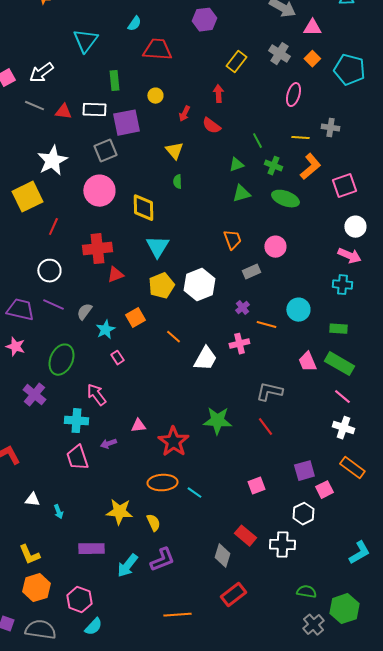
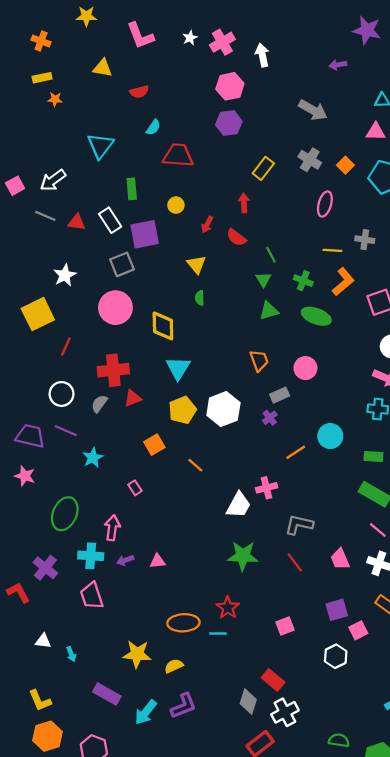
pink triangle: (312, 28) -> (376, 132), moved
white rectangle: (94, 110) -> (110, 220), turned 55
green line: (257, 141) -> (271, 255), moved
white star: (52, 161) -> (65, 275), size x0.7
green triangle: (236, 165) -> (263, 280), turned -42
purple cross: (242, 308) -> (270, 418), moved
gray semicircle: (84, 312) -> (99, 404), moved
orange line: (266, 325) -> (296, 452), turned -48
cyan star: (105, 330) -> (93, 458), moved
pink cross: (239, 344) -> (267, 488), moved
white trapezoid: (205, 359) -> (239, 505), moved
green ellipse: (61, 360) -> (65, 514), moved
pink trapezoid: (307, 362) -> (340, 559), moved
purple cross: (34, 395) -> (45, 568), moved
pink arrow: (96, 395) -> (112, 528), turned 45
red star: (173, 442) -> (228, 608), moved, size x0.7
purple arrow: (108, 444) -> (125, 560), moved
cyan line: (194, 493) -> (218, 634), turned -35
yellow semicircle: (153, 523) -> (174, 666), turned -90
white cross: (282, 545) -> (285, 712), moved, turned -30
purple rectangle: (91, 549) -> (107, 694), turned 30

